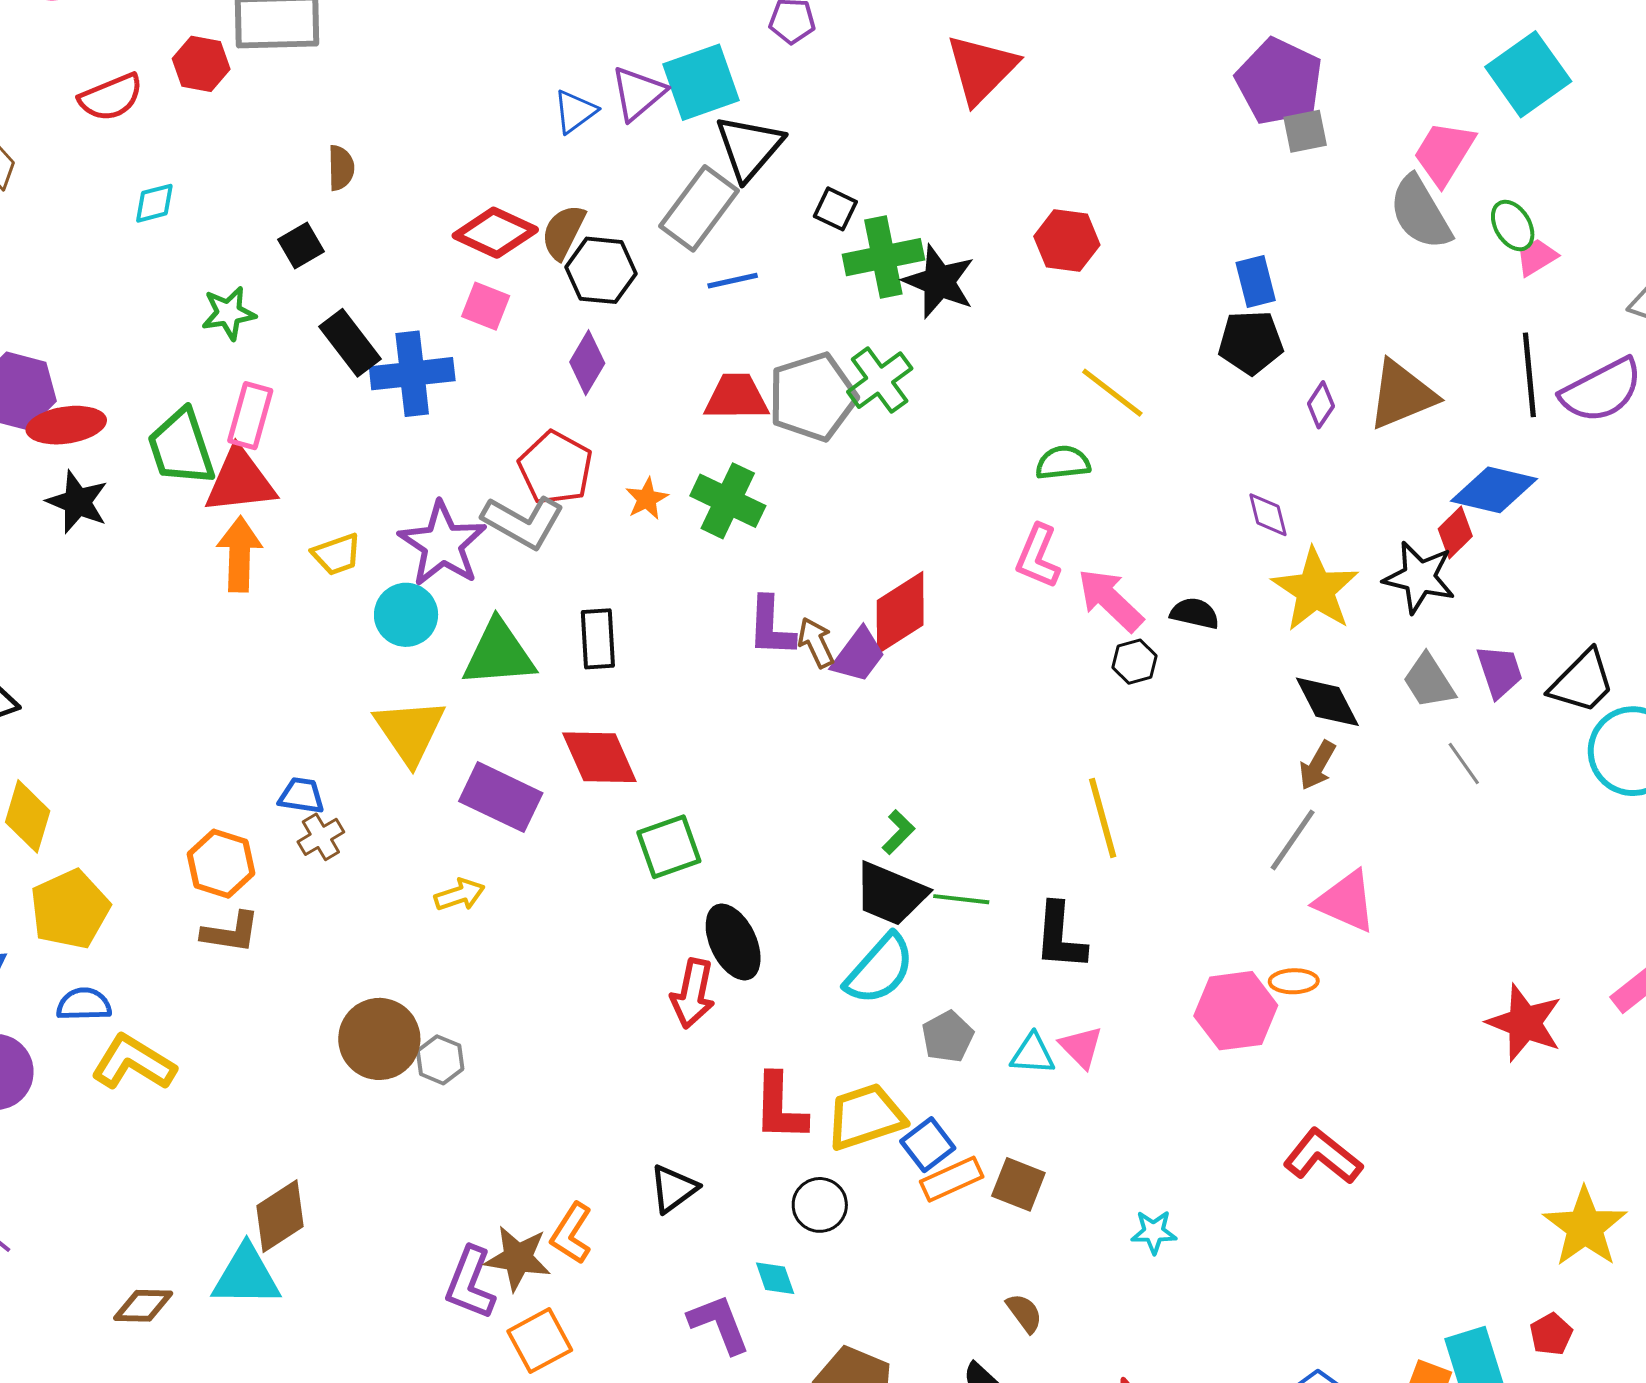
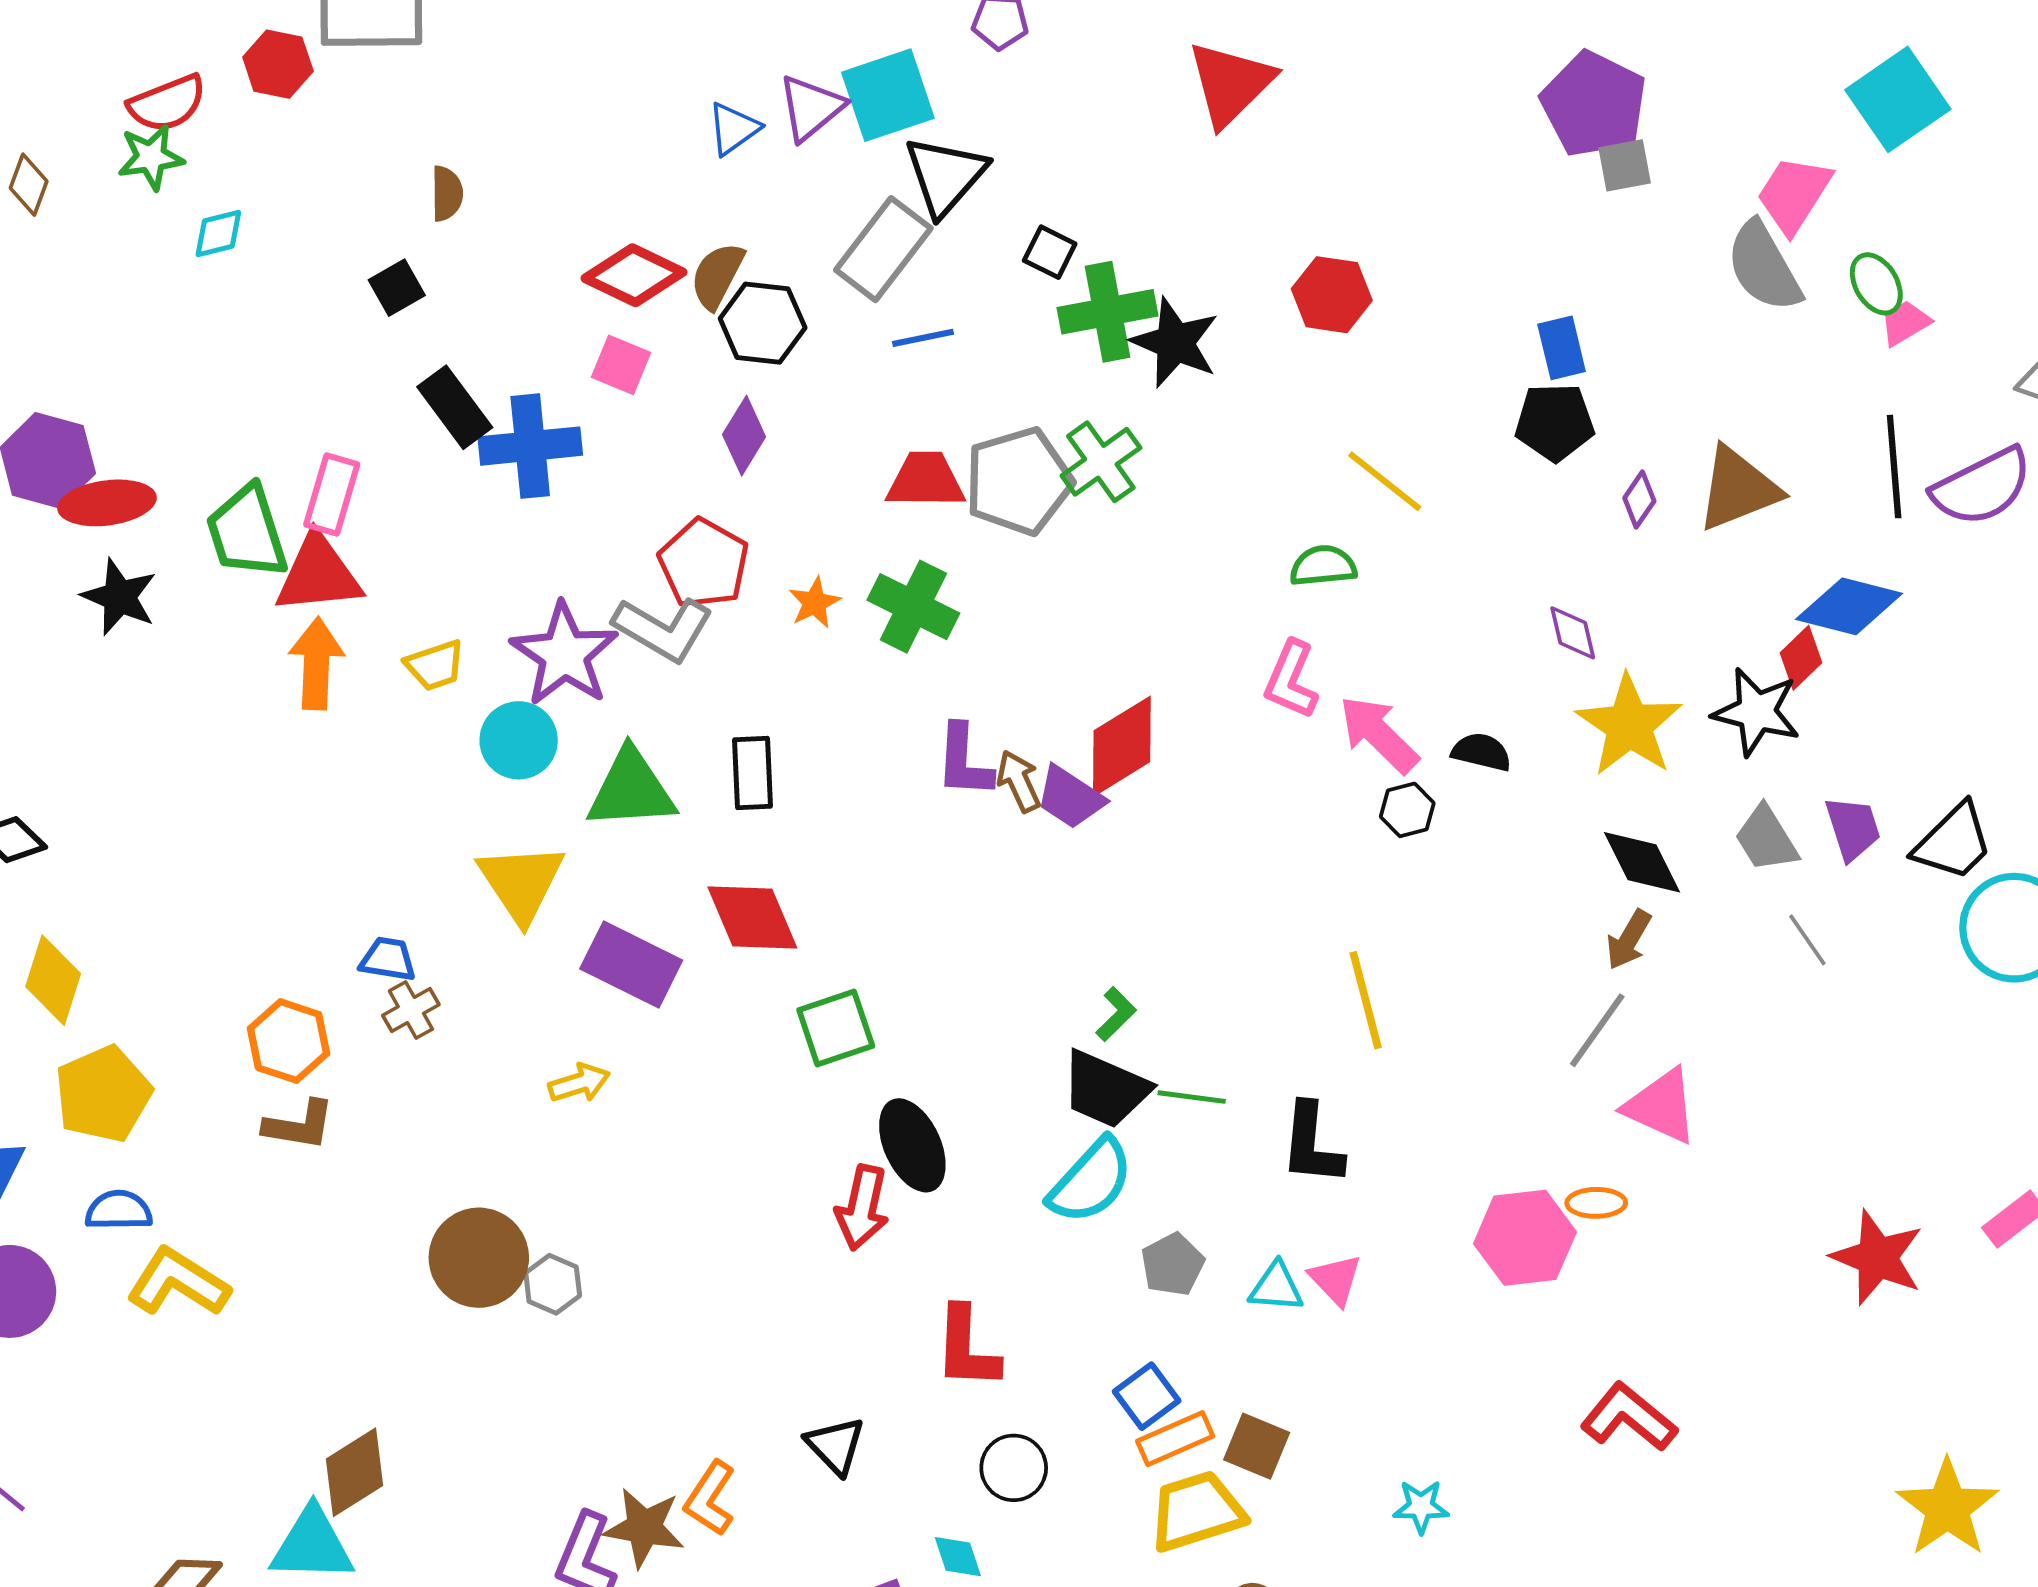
green star: (229, 313) -> (151, 157), moved
purple trapezoid: (858, 655) -> (1070, 797), turned 86
yellow trapezoid: (865, 1117) -> (1196, 1511), moved
black triangle: (673, 1189) -> (835, 1446), turned -38

